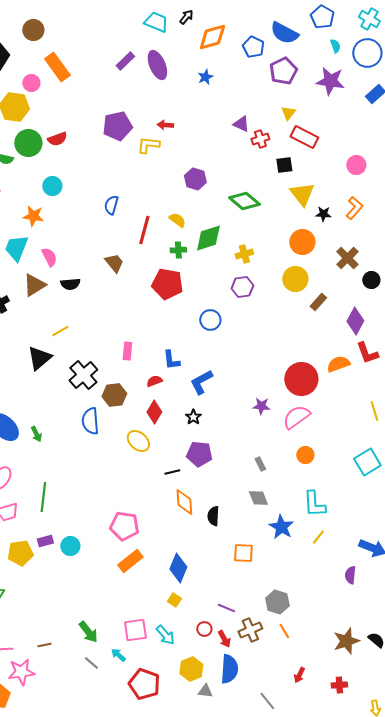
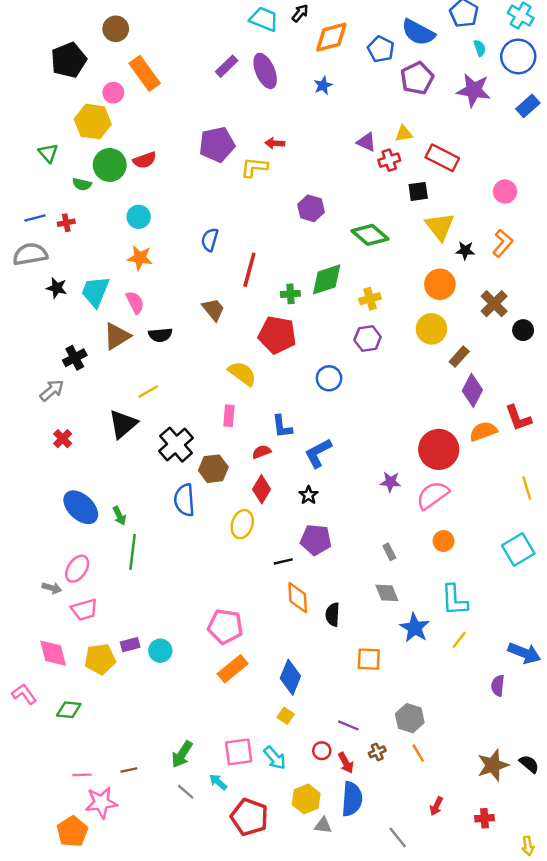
yellow triangle: (288, 113) -> (404, 134), moved, turned 42
orange star: (33, 216) -> (140, 258), moved
yellow semicircle: (177, 220) -> (242, 373), moved, size x1.4
purple diamond: (355, 321) -> (472, 390), moved
yellow ellipse: (138, 441) -> (242, 524), turned 65
green line: (43, 497) -> (133, 552), moved
brown cross: (250, 630) -> (377, 752), size x0.6
green arrow: (88, 632) -> (182, 754), turned 70

